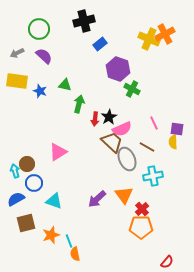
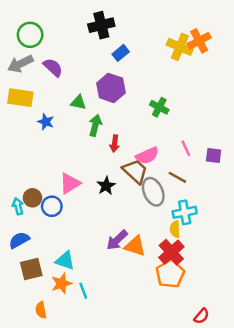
green circle: (39, 29) -> (30, 35), moved
gray arrow: (17, 53) -> (20, 64), size x1.5
purple hexagon: (118, 69) -> (111, 88), moved
blue star: (40, 91) -> (46, 122), moved
black star: (109, 117) -> (106, 186), moved
yellow semicircle: (173, 142) -> (175, 229), moved
blue circle: (34, 183) -> (52, 206), moved
orange triangle: (124, 195) -> (135, 246), moved, turned -36
cyan triangle: (54, 201) -> (65, 261), moved
red cross: (142, 209) -> (171, 252), size x1.5
orange pentagon: (141, 227) -> (170, 274), turned -30
orange semicircle: (75, 254) -> (41, 310), moved

